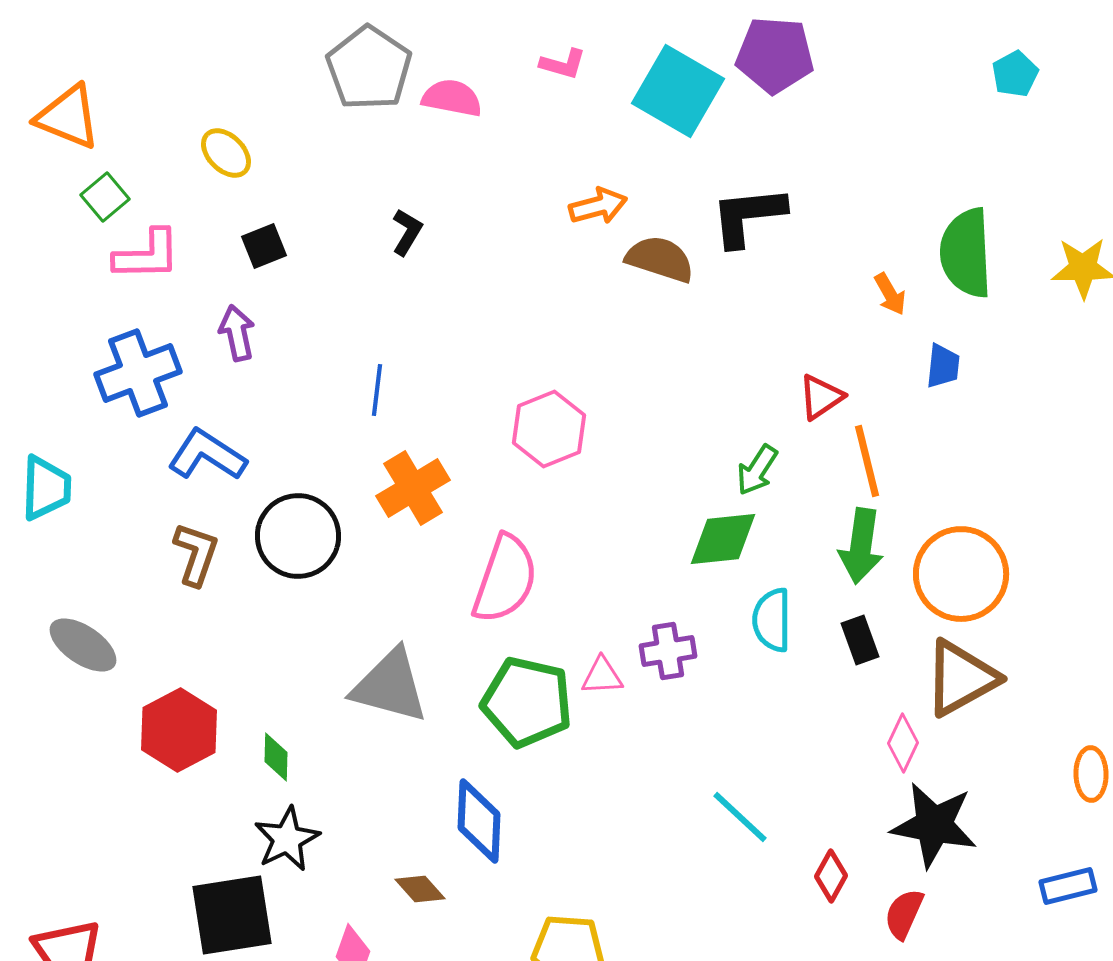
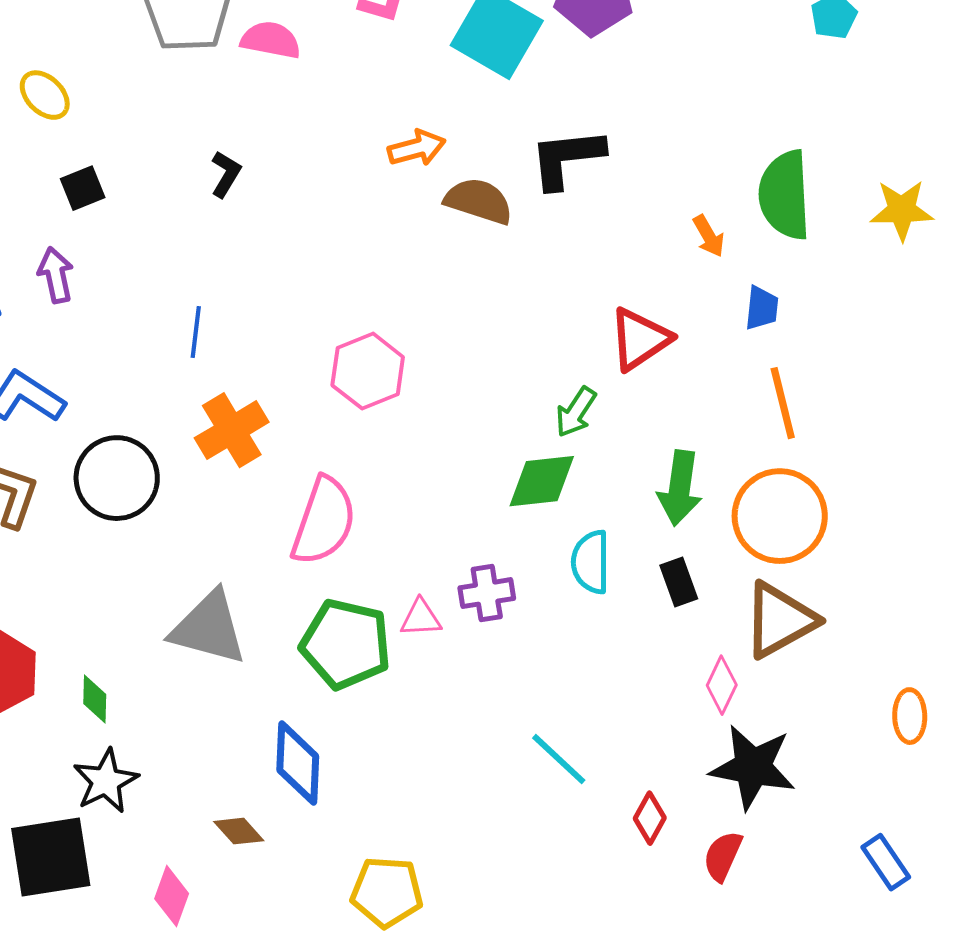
red triangle: (821, 397) -> (640, 339), size x1.4
orange line: (867, 461) -> (783, 403), moved
blue rectangle: (1068, 886) -> (886, 862), moved, turned 70

